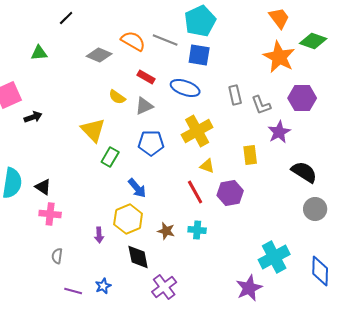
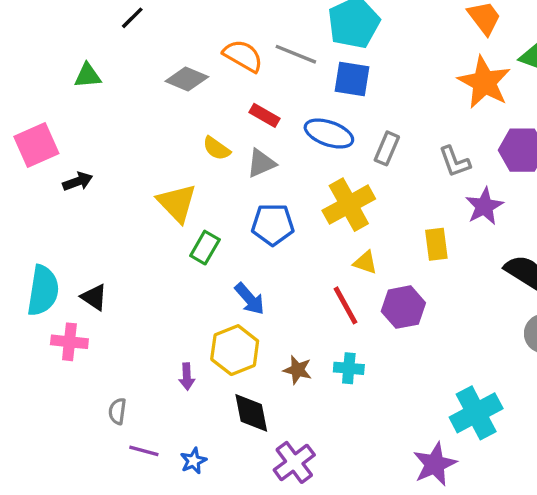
gray rectangle: (235, 95) -> (387, 148), moved, turned 36
pink cross: (50, 214) -> (69, 342), moved
purple line: (73, 291) -> (144, 451), moved

